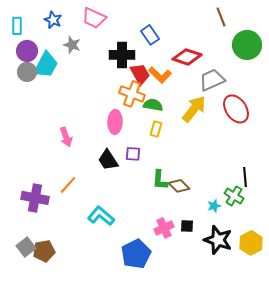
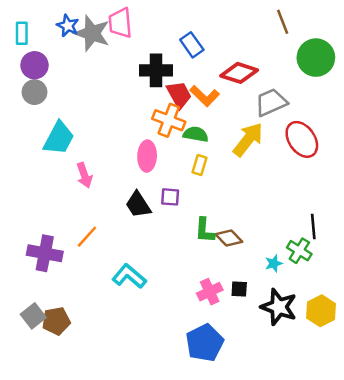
pink trapezoid: (94, 18) -> (120, 23), turned 60
gray star: (72, 45) -> (92, 33), moved, size x1.6
cyan trapezoid: (46, 65) -> (59, 138), moved
blue pentagon: (136, 254) -> (205, 343), moved

